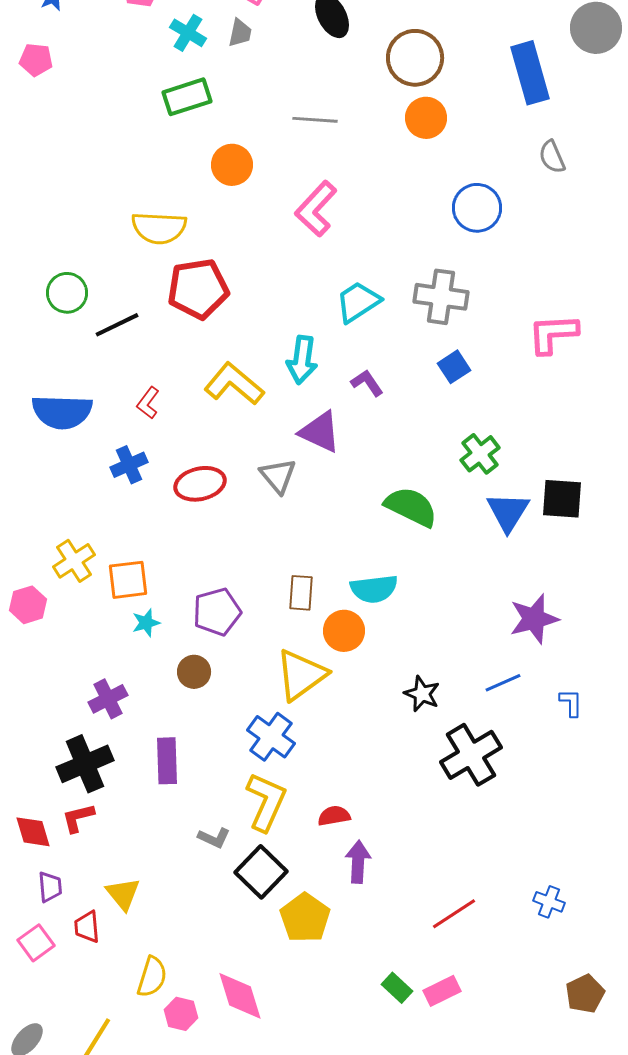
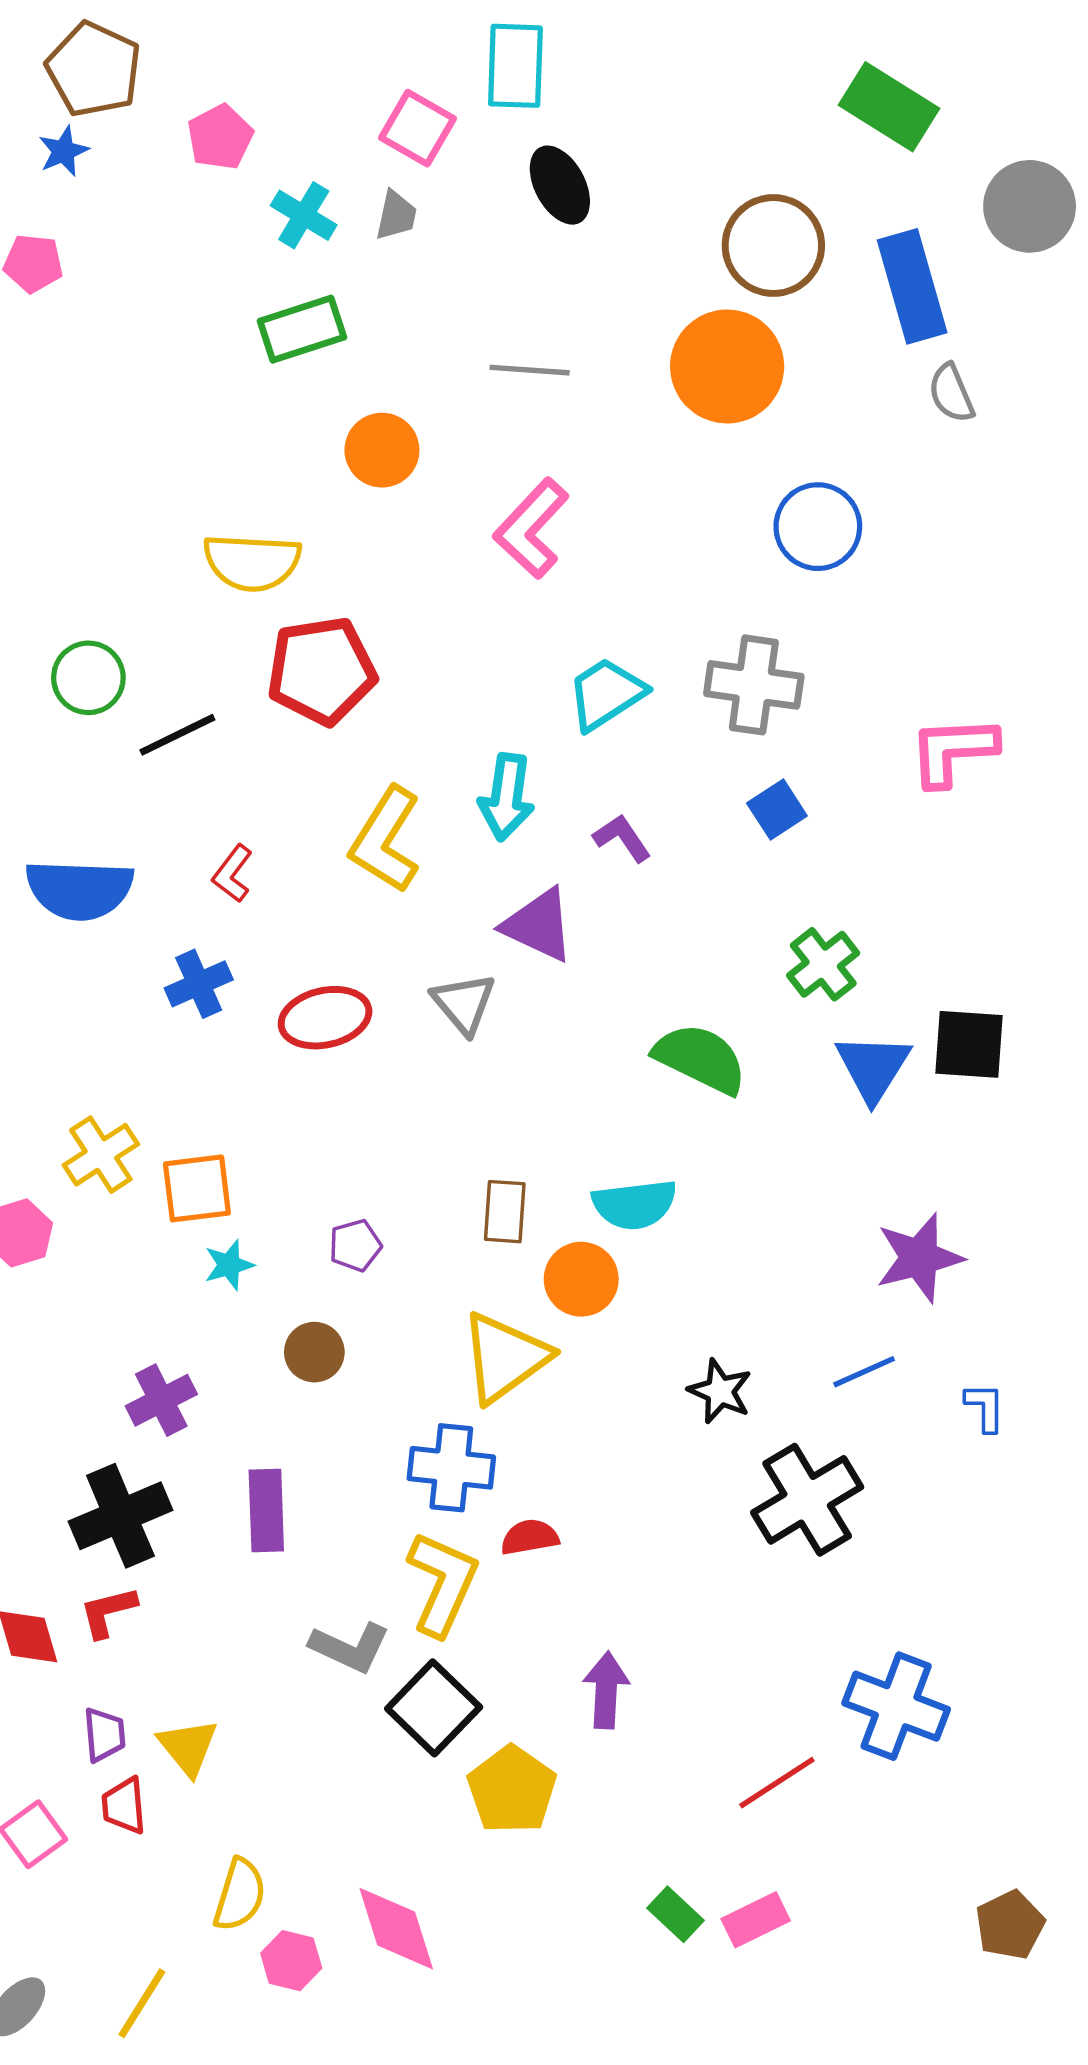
brown circle: (415, 58) -> (773, 246), moved
orange circle: (426, 118) -> (727, 366), size x1.5
gray semicircle: (552, 157) -> (951, 393), moved
yellow L-shape: (234, 384) -> (386, 840), turned -98
purple pentagon: (217, 612) -> (355, 1245), size x0.6
blue cross: (271, 737) -> (451, 1468), turned -30
red semicircle: (334, 816) -> (530, 1537), moved
gray L-shape: (214, 838) -> (350, 1647), size x1.4
purple trapezoid: (50, 887) -> (104, 1735), moved
blue cross: (549, 902) -> (896, 1706), moved, size x1.8

